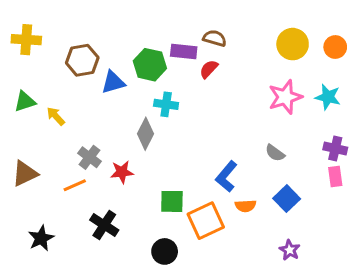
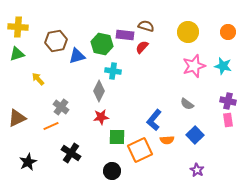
yellow circle: (293, 44) -> (188, 32), moved
green triangle: (25, 101) -> (17, 54), moved
red star: (122, 172) -> (101, 117), moved

